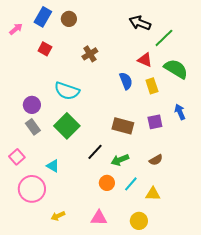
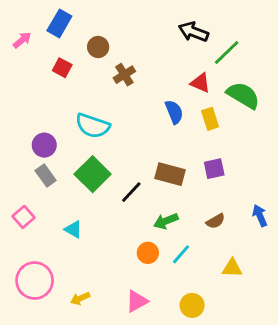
brown circle: (69, 19) -> (98, 47), moved
blue arrow: (180, 112) -> (260, 216), moved
black line: (95, 152) -> (131, 192), moved
pink circle: (32, 189) -> (35, 281), moved
yellow triangle: (153, 194) -> (232, 268), moved
pink triangle: (99, 218) -> (137, 301), turned -30

